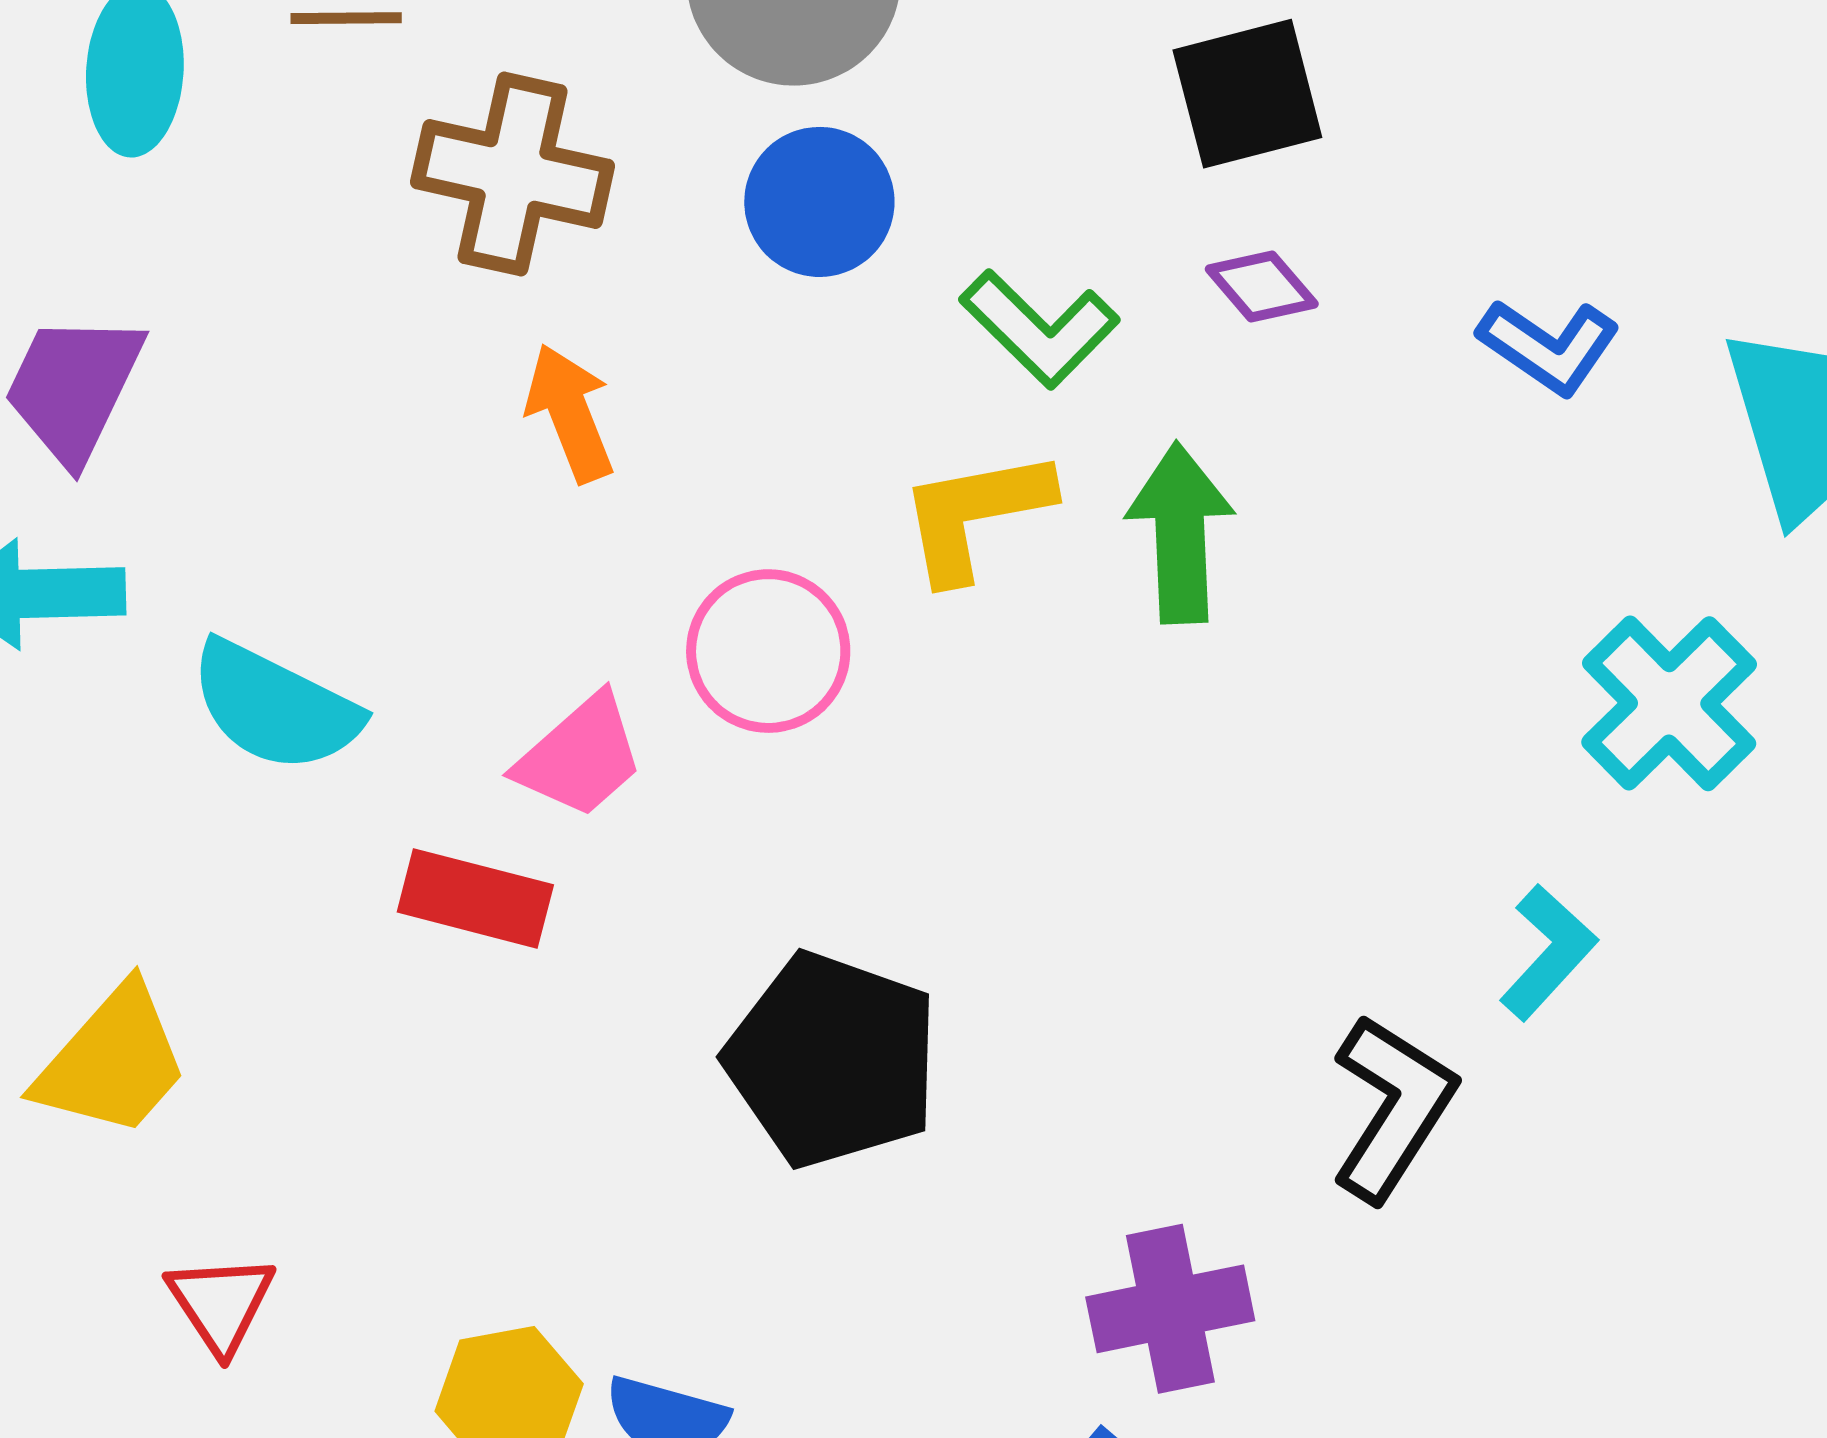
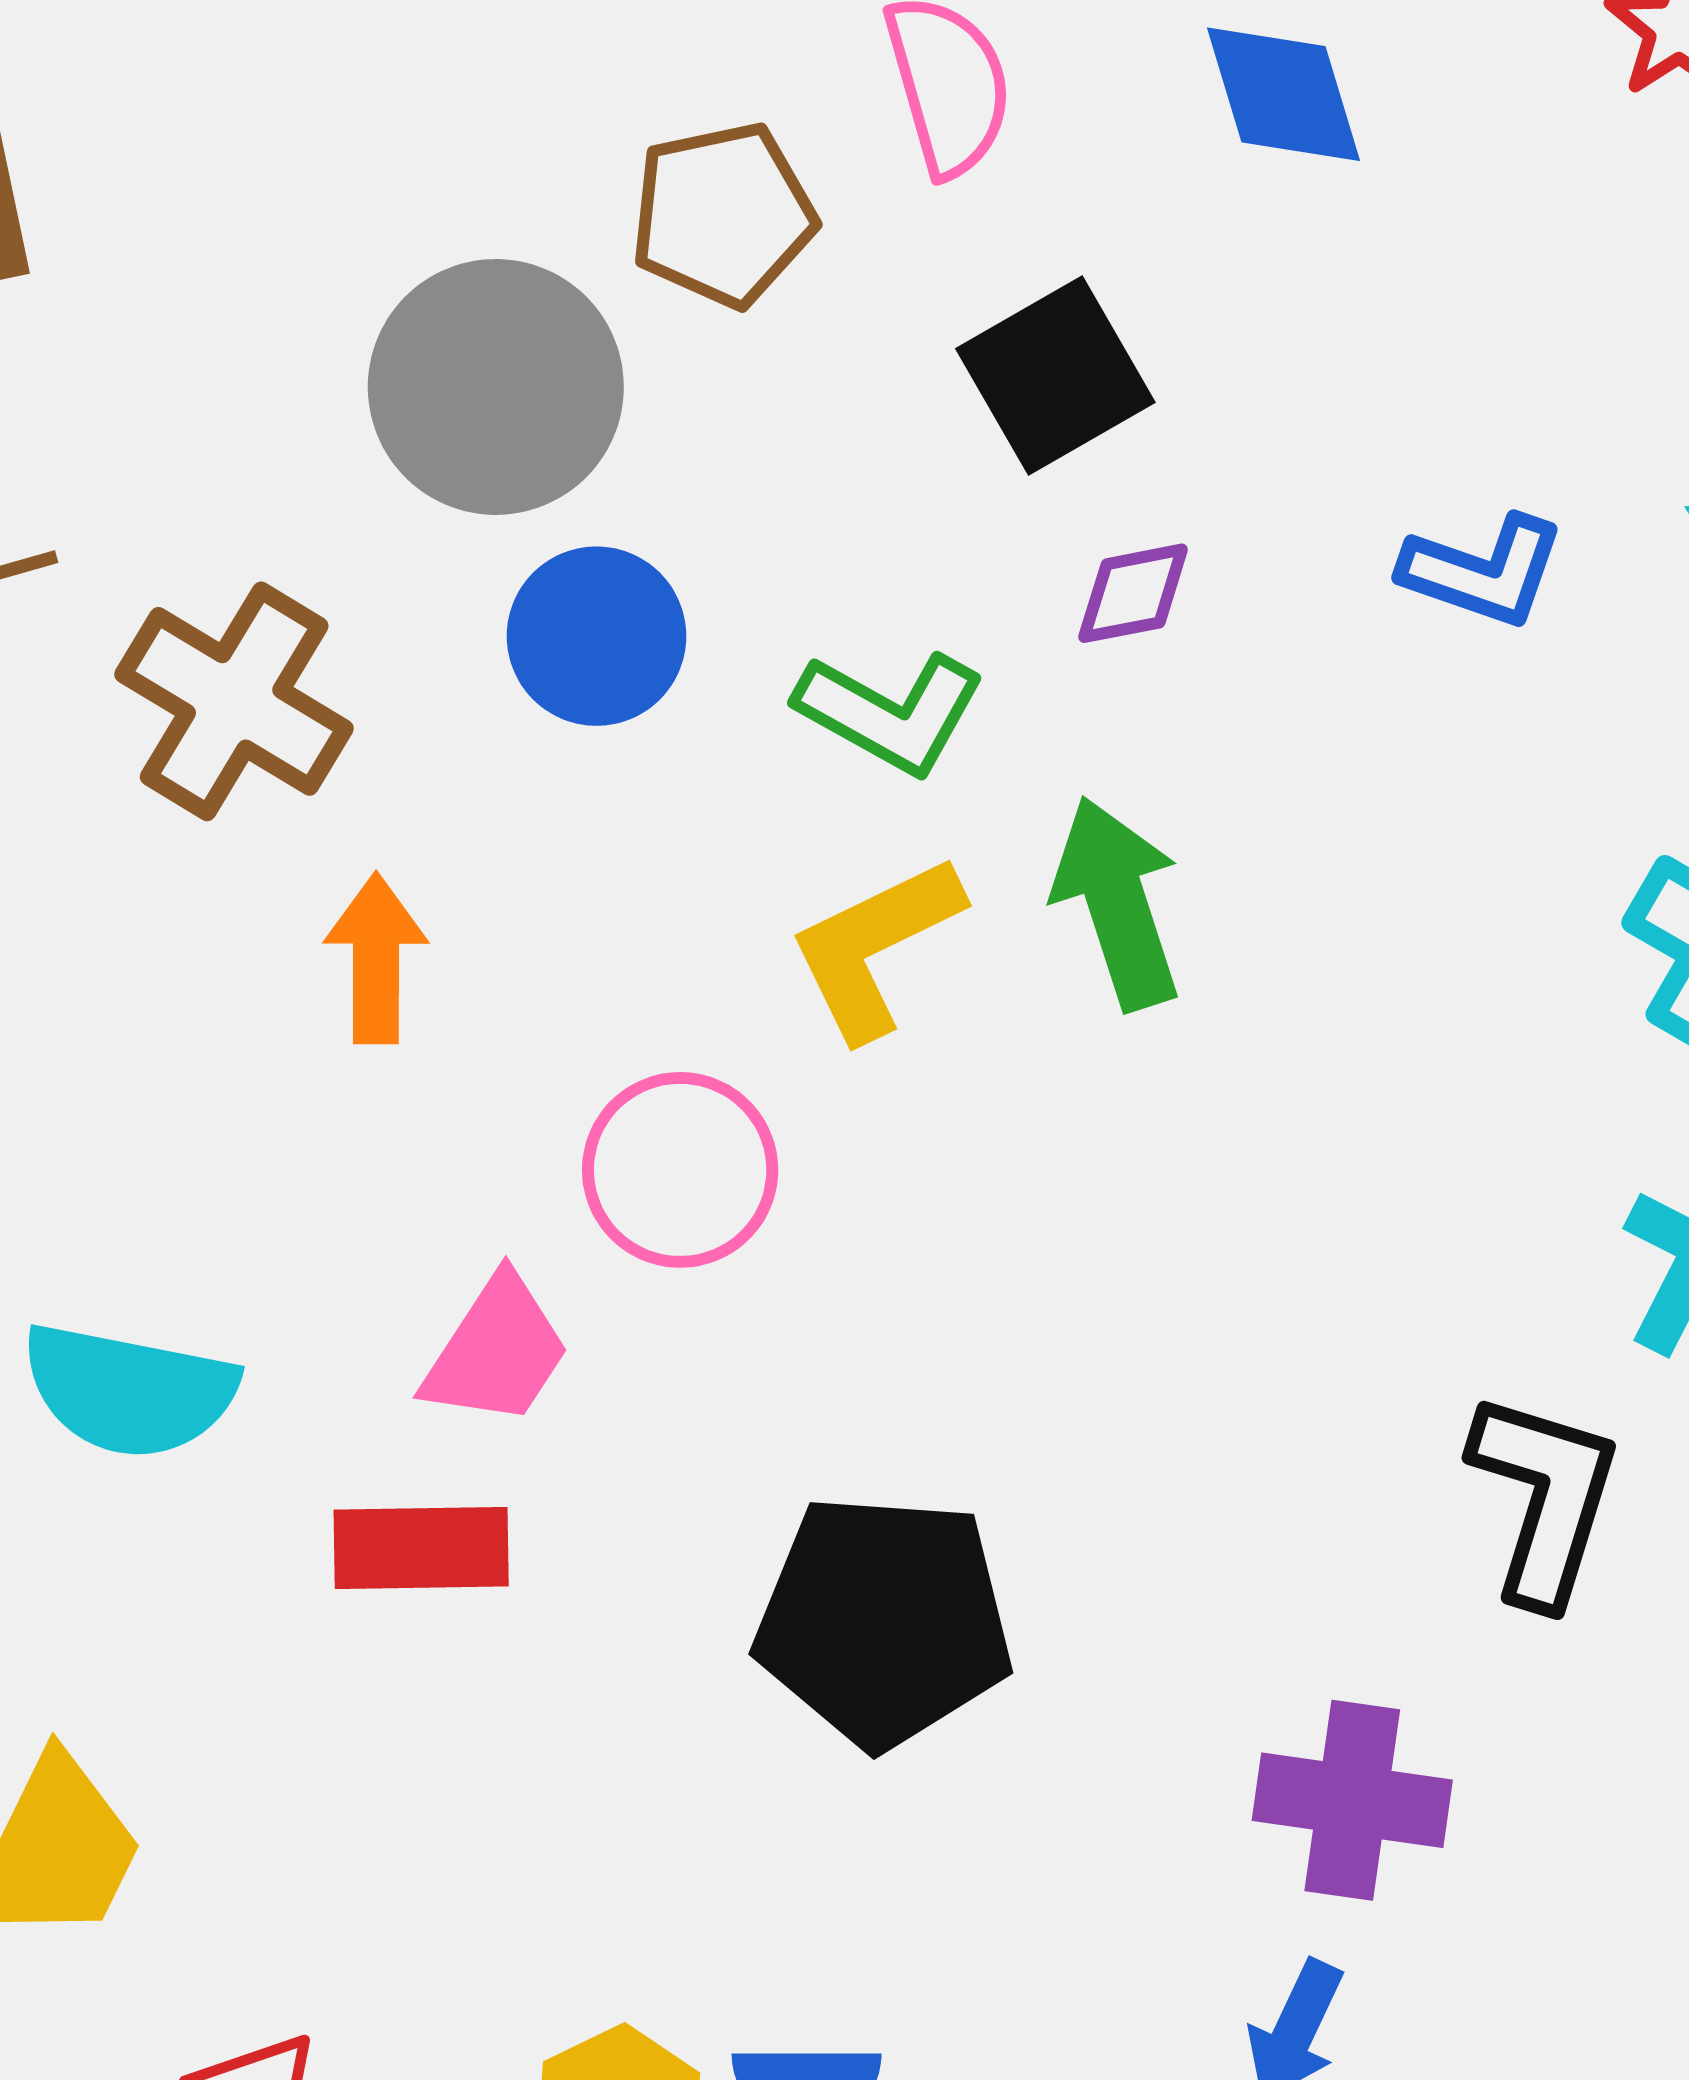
brown cross: (513, 174) -> (234, 701), turned 34
purple diamond: (1262, 287) -> (1133, 593), turned -45
orange arrow: (570, 413) -> (376, 959), turned 37
purple cross: (1170, 1309) -> (1352, 1800), turned 35

